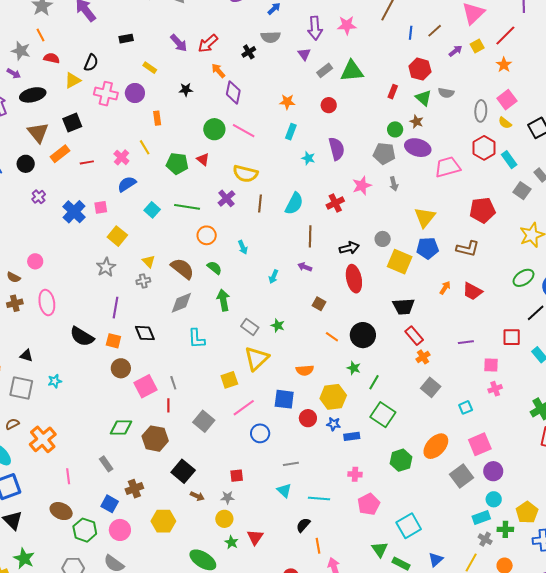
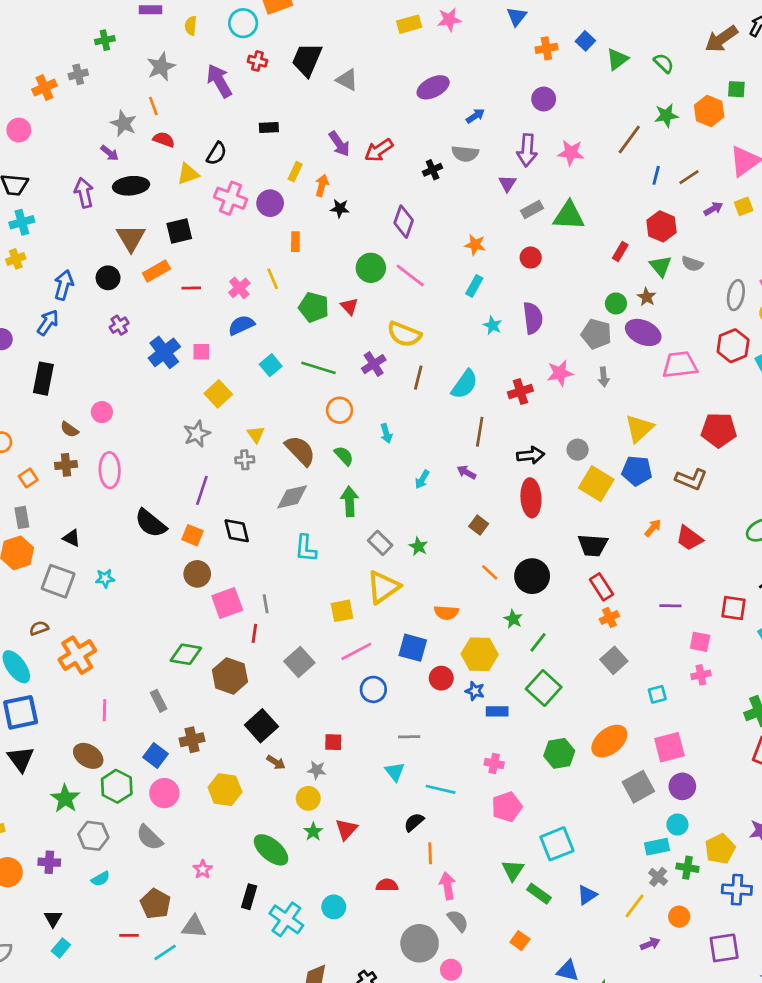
yellow rectangle: (150, 68) -> (295, 172), turned 72
orange arrow: (218, 71) -> (322, 185), moved, turned 49
green star: (24, 558) -> (65, 799), moved

